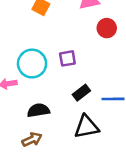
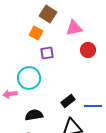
purple square: (67, 58) -> (47, 53), moved

